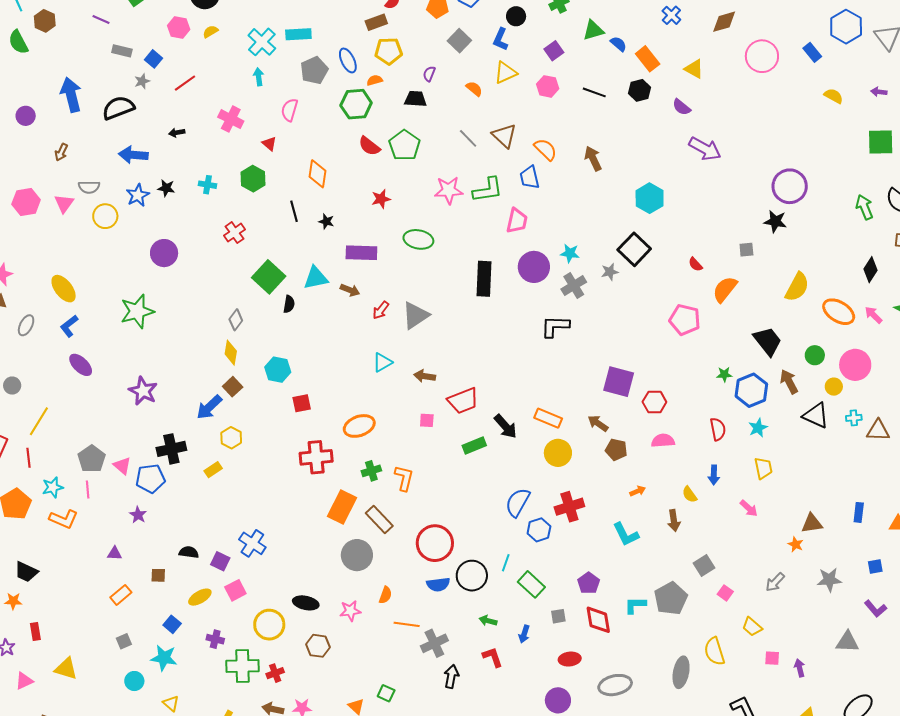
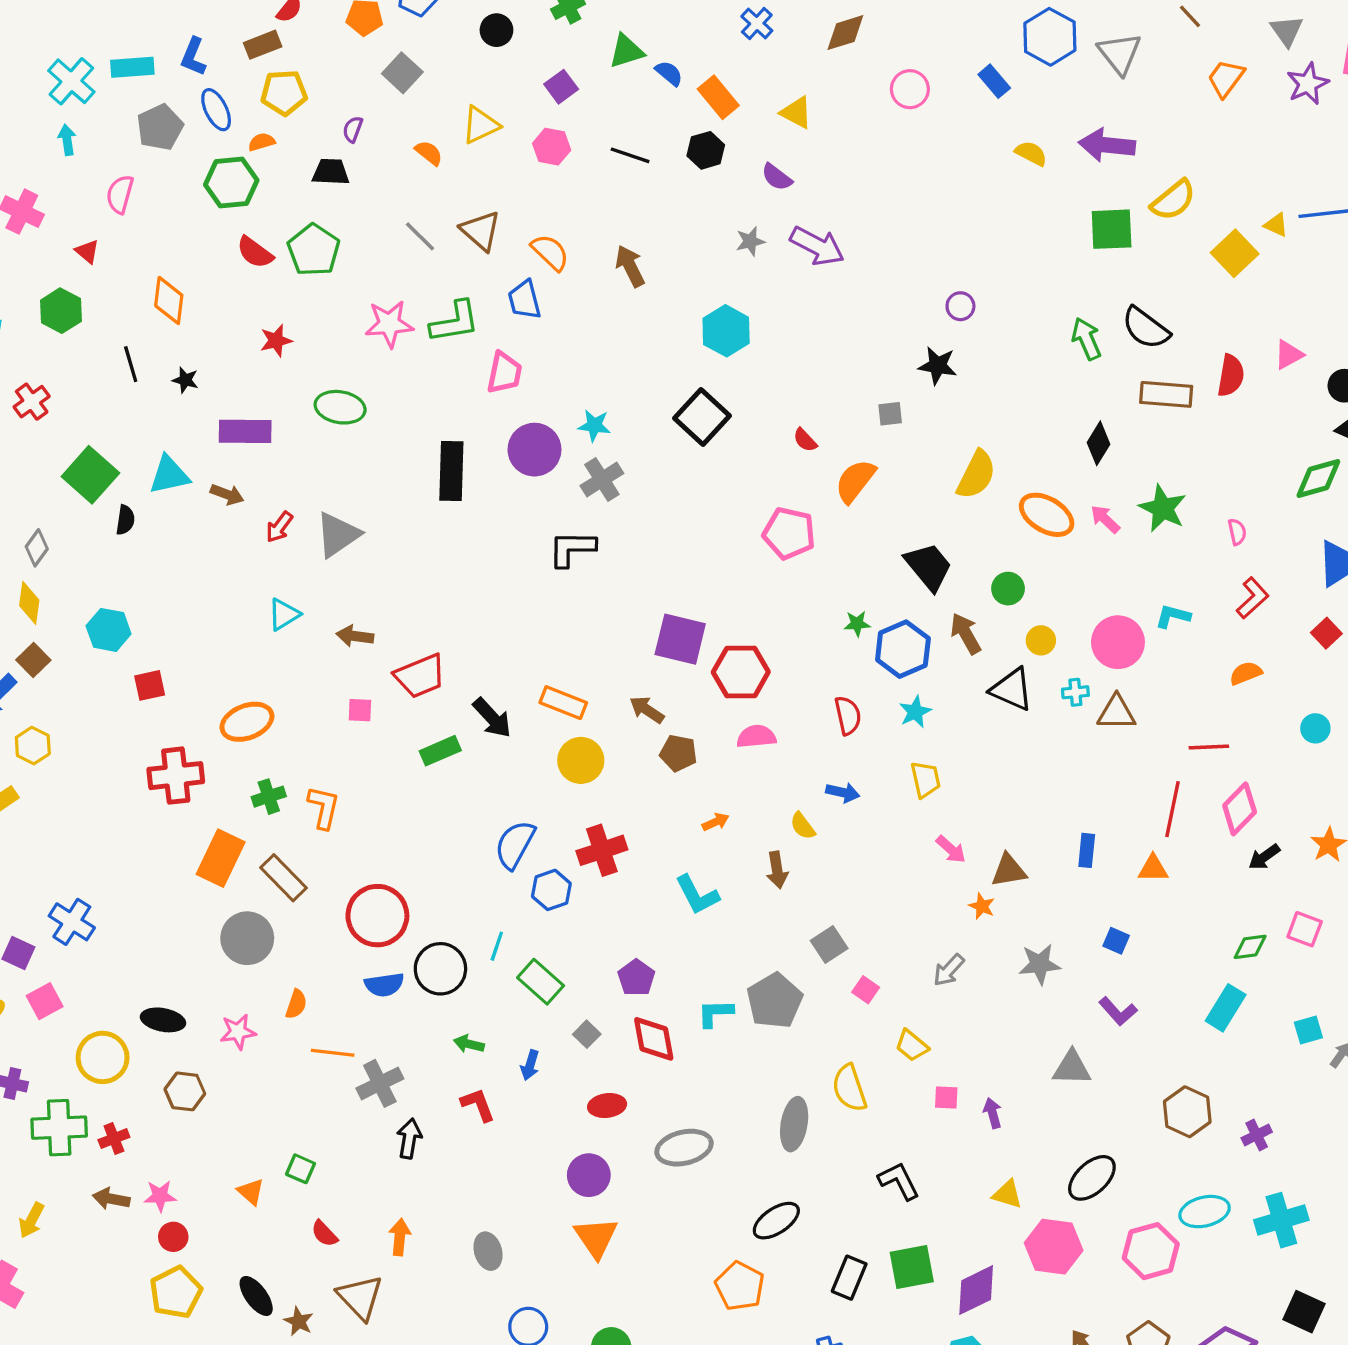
blue L-shape: (501, 39) -> (193, 57), moved
pink circle: (762, 56) -> (910, 89), size x0.7
purple arrow: (879, 92) -> (1107, 145), size x2.0
purple circle: (790, 186) -> (960, 306), size x0.5
gray star: (610, 272) -> (750, 241), moved
pink circle: (855, 365) -> (1118, 642), moved
red hexagon: (654, 402) -> (741, 672), size x1.4
blue arrow: (714, 475) -> (843, 792), turned -78
pink arrow: (749, 508) -> (951, 849), moved
blue square: (875, 567) -> (1116, 941), turned 35
gray square: (558, 616) -> (587, 1034), turned -35

